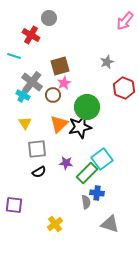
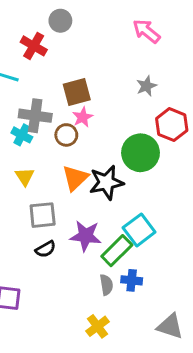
pink arrow: (125, 21) -> (146, 31), moved, turned 90
gray cross: (32, 82) -> (35, 116), turned -30
green circle: (87, 107) -> (141, 153), moved
purple star: (66, 163) -> (86, 236), size x1.5
gray semicircle: (86, 202) -> (106, 285), moved
yellow cross: (55, 224) -> (97, 326), moved
gray triangle: (110, 224) -> (170, 326), moved

